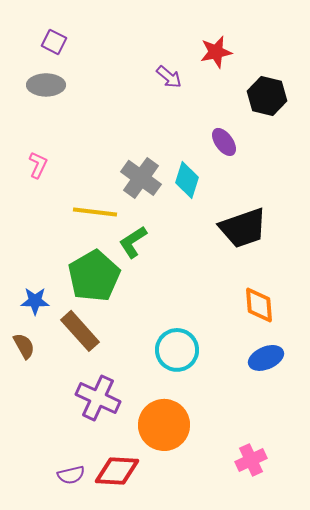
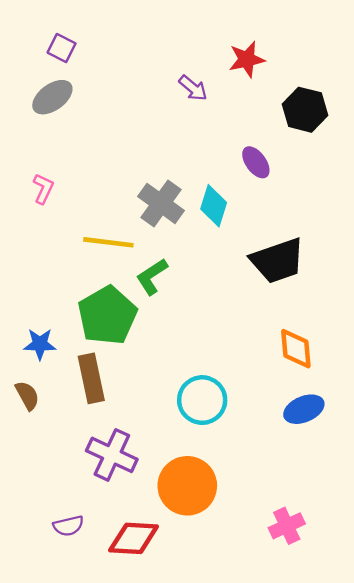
gray ellipse: (46, 85) -> (52, 97), turned -36
brown rectangle: (80, 331) -> (91, 378), turned 30
purple semicircle: (71, 475) -> (68, 526), moved

